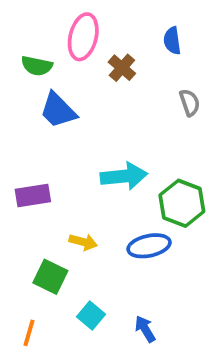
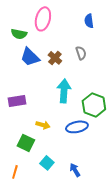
brown cross: (122, 68) -> (55, 58), moved
gray semicircle: (190, 103) -> (81, 53), moved
cyan arrow: (124, 176) -> (64, 91), turned -80

